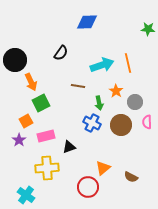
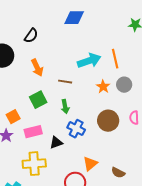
black semicircle: (61, 53) -> (31, 36), moved
orange arrow: (31, 82) -> (37, 68), moved
gray circle: (135, 102) -> (124, 85), moved
green square: (41, 103) -> (38, 100), moved
green arrow: (99, 103) -> (65, 107), moved
blue cross: (92, 123) -> (76, 129), moved

